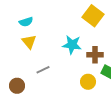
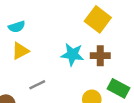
yellow triangle: (29, 42) -> (20, 51), turned 42
brown cross: (95, 55) -> (100, 56), moved

